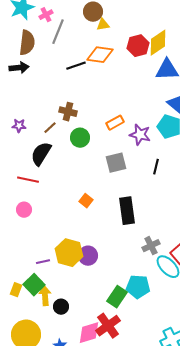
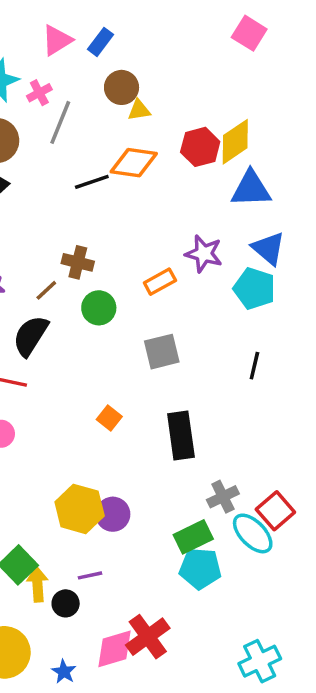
purple star: (140, 135) -> (204, 254), moved
black line: (156, 167) -> (254, 366), moved
purple line: (43, 262) -> (90, 575), moved
green rectangle: (117, 297) -> (193, 537), moved, turned 30

